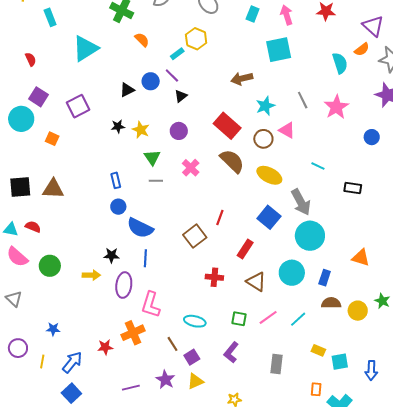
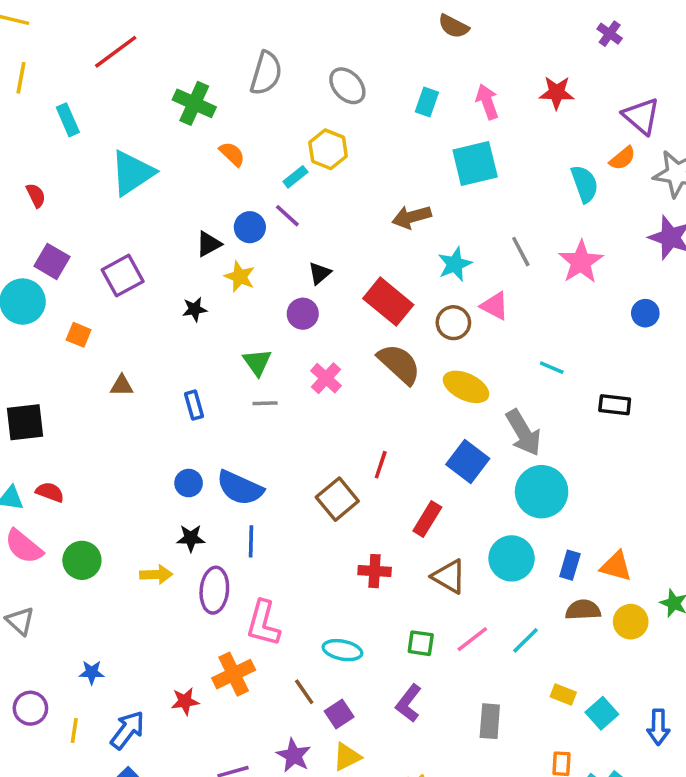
black triangle: (181, 96) -> (320, 273), moved
yellow star: (141, 130) -> (240, 277), moved
brown triangle: (53, 189) -> (122, 386), moved, size x0.6
blue circle: (118, 207) -> (189, 483), moved
orange triangle: (361, 258) -> (616, 566), moved
cyan square: (340, 362) -> (602, 713), turned -30

